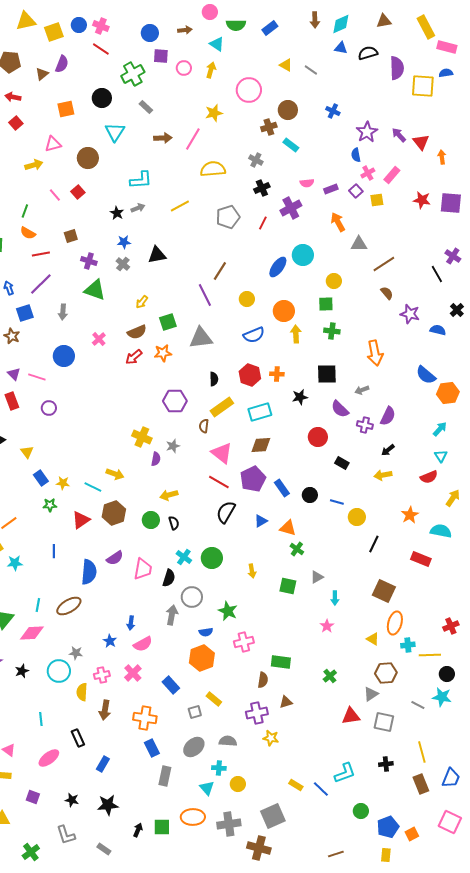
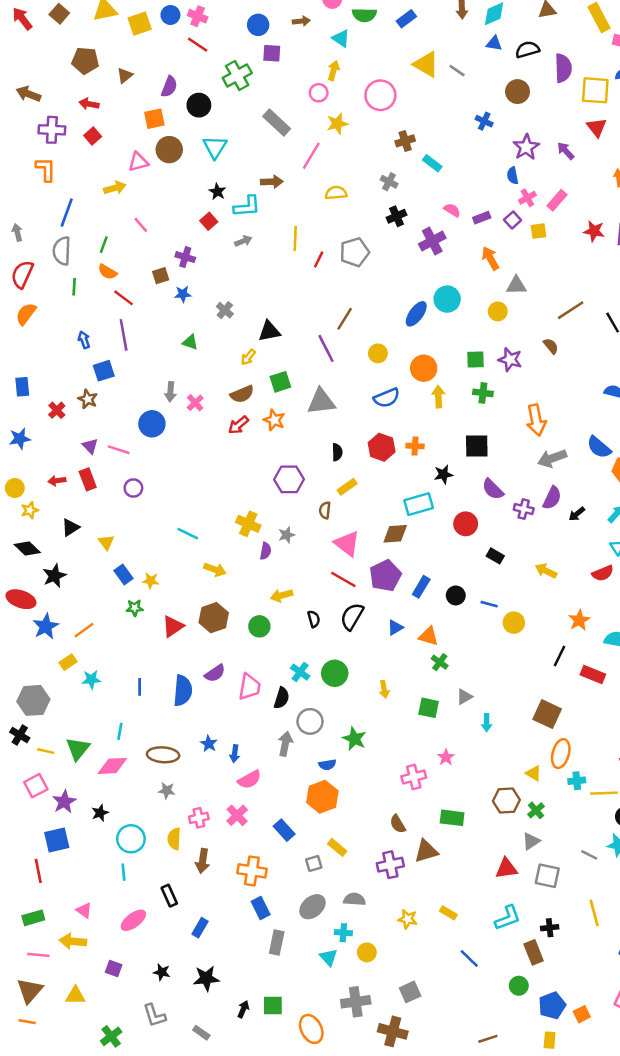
purple semicircle: (62, 64) -> (169, 87), moved
yellow triangle: (286, 65) -> (426, 64), size x1.6
pink circle: (184, 68) -> (319, 93), moved
gray rectangle: (146, 107) -> (277, 122), moved, size x1.6
brown circle: (288, 110) -> (518, 92), moved
brown arrow: (163, 138) -> (272, 182), moved
red triangle: (421, 142) -> (597, 127), moved
brown circle: (88, 158) -> (169, 150), moved
yellow semicircle: (213, 169) -> (336, 193), size x0.7
pink semicircle: (307, 183) -> (452, 210), turned -144
red square: (78, 192) -> (209, 221), moved
yellow line: (180, 206) -> (295, 239), turned -60
black star: (117, 213) -> (217, 192), moved
red line: (263, 223) -> (319, 260), moved
blue star: (124, 242) -> (183, 294), moved
red line: (41, 254) -> (124, 298), turned 48
black triangle: (157, 255) -> (269, 331), moved
purple cross: (89, 261) -> (185, 257), moved
brown line: (384, 264) -> (571, 310), moved
yellow circle: (334, 281) -> (498, 311), moved
purple line: (41, 284) -> (124, 335), turned -55
green triangle: (95, 290) -> (190, 342), size x0.6
gray arrow: (63, 312) -> (170, 392), moved
purple star: (410, 314) -> (510, 360), moved
orange star: (163, 353) -> (274, 420), turned 30
gray arrow: (362, 390) -> (552, 458), moved, size x1.6
yellow rectangle: (222, 407) -> (347, 487), size x0.7
cyan rectangle: (260, 412) -> (419, 504), moved
black arrow: (388, 450) -> (577, 514), moved
yellow arrow: (383, 475) -> (546, 571), turned 36
cyan line: (93, 487) -> (188, 534), moved
blue rectangle: (282, 488) -> (421, 587), turned 66
black semicircle: (174, 523) -> (314, 619), moved
black line: (374, 544) -> (560, 656), moved
blue line: (54, 551) -> (140, 687), moved
brown ellipse: (69, 606) -> (163, 755), moved, turned 35
pink star: (327, 626) -> (446, 757), moved
blue star: (110, 641) -> (209, 744), moved
pink cross: (244, 642) -> (414, 777), moved
green rectangle: (281, 662) -> (452, 818), moved
cyan circle: (59, 671) -> (131, 839), moved
brown hexagon: (386, 673) -> (506, 800), moved
green cross: (330, 676) -> (536, 810), moved
brown semicircle: (263, 680) -> (398, 824), turned 140
brown triangle: (286, 702) -> (426, 851), size x1.5
yellow star: (271, 738) -> (408, 919), moved
cyan L-shape: (345, 773) -> (508, 918), moved
brown rectangle: (421, 784) -> (534, 952), moved
yellow rectangle: (296, 785) -> (448, 913), moved
gray square: (273, 816) -> (410, 992), size x0.7
orange ellipse: (193, 817) -> (311, 1029), moved, turned 65

